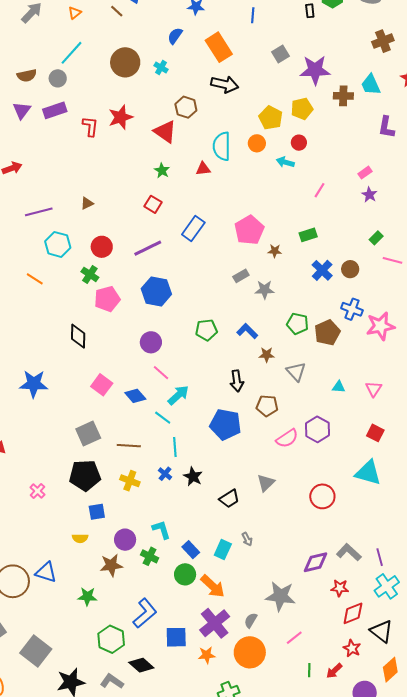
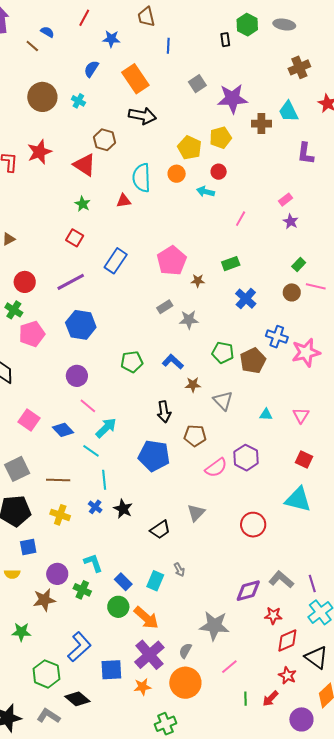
brown circle: (350, 269) -> (292, 292), moved

